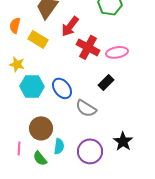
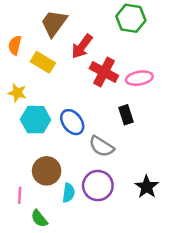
black rectangle: (106, 82) -> (126, 115), turned -63
purple circle: (90, 151) -> (98, 186), moved
green semicircle: (40, 158) -> (39, 218), moved

